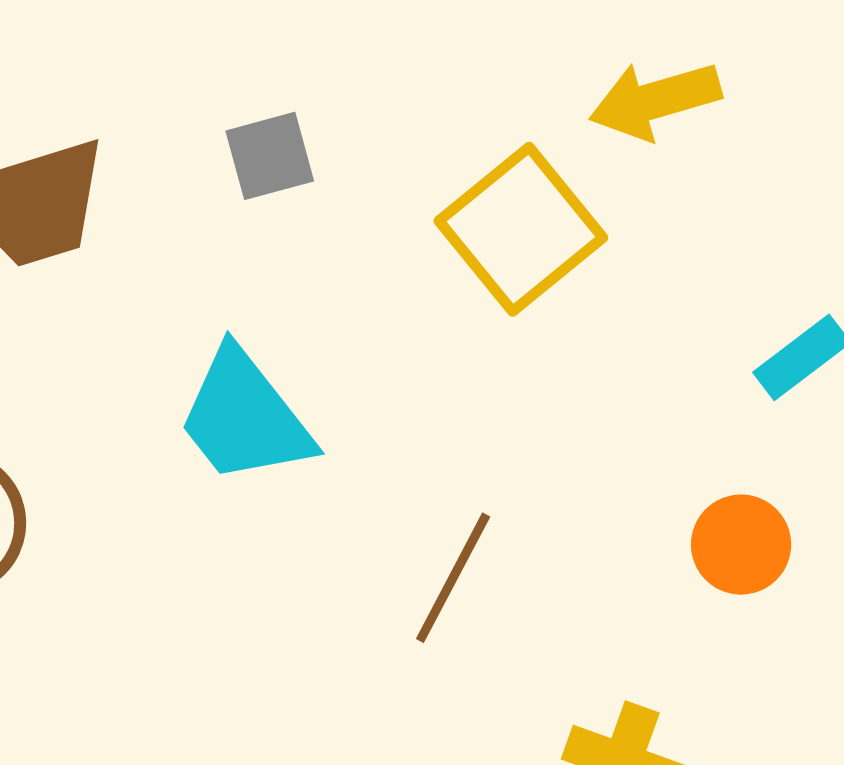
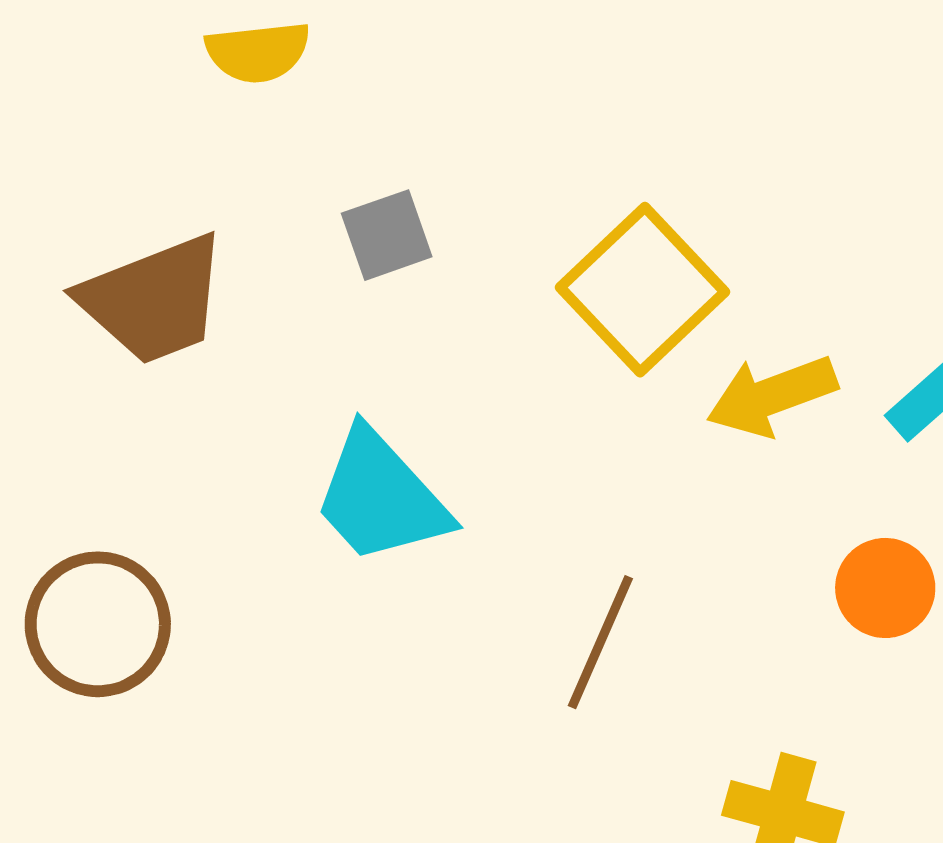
yellow arrow: (655, 100) -> (772, 396), moved

